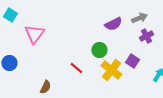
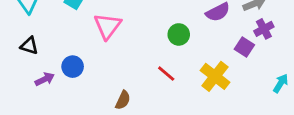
green circle: (99, 50) -> (179, 34), moved
purple square: (132, 61) -> (244, 47), moved

